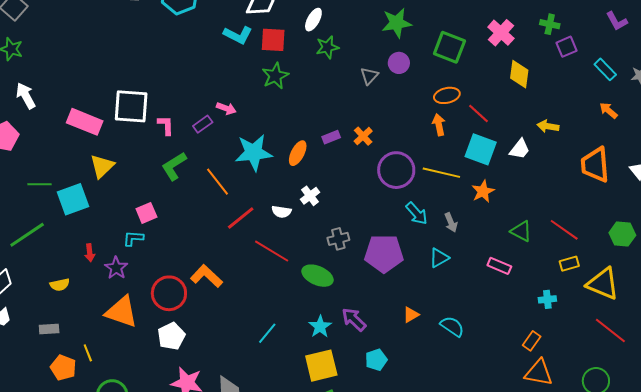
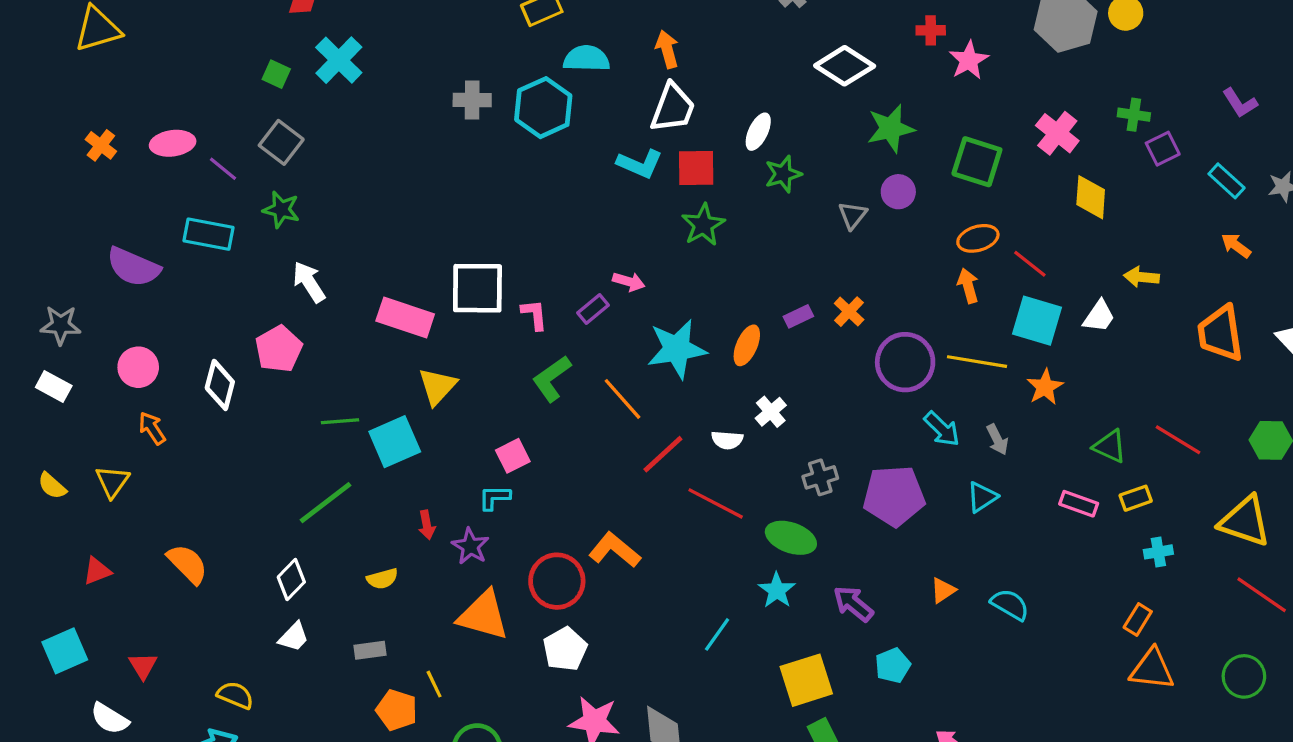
yellow rectangle: (569, 264) -> (1136, 498), moved
cyan star: (320, 327) -> (777, 590), moved

